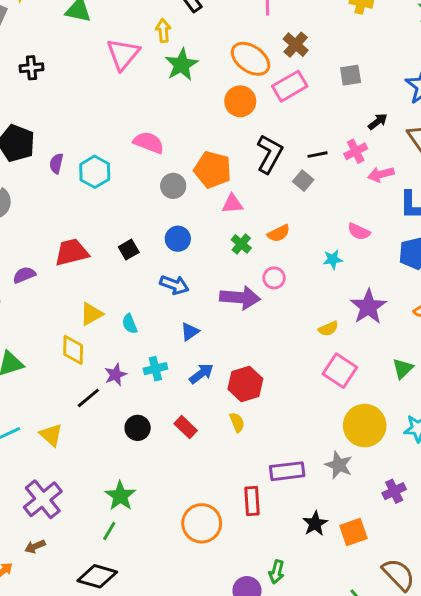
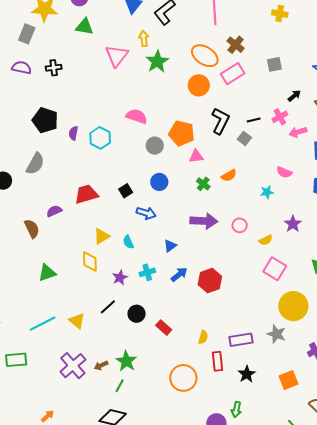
pink circle: (274, 278) -> (240, 225), moved
blue arrow: (174, 285) -> (146, 213), moved
purple star: (368, 307) -> (293, 224), size x0.7
black line: (88, 398) -> (108, 307), moved
yellow semicircle: (237, 422) -> (203, 337), moved, turned 40
red rectangle: (186, 427) -> (164, 328), moved
black star: (315, 524) -> (247, 374), moved
brown arrow: (35, 547) -> (101, 365), moved

